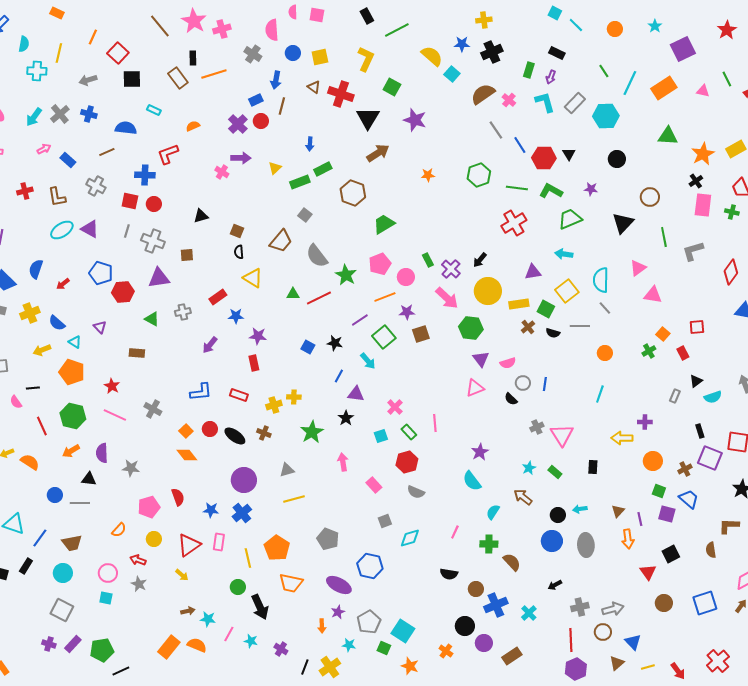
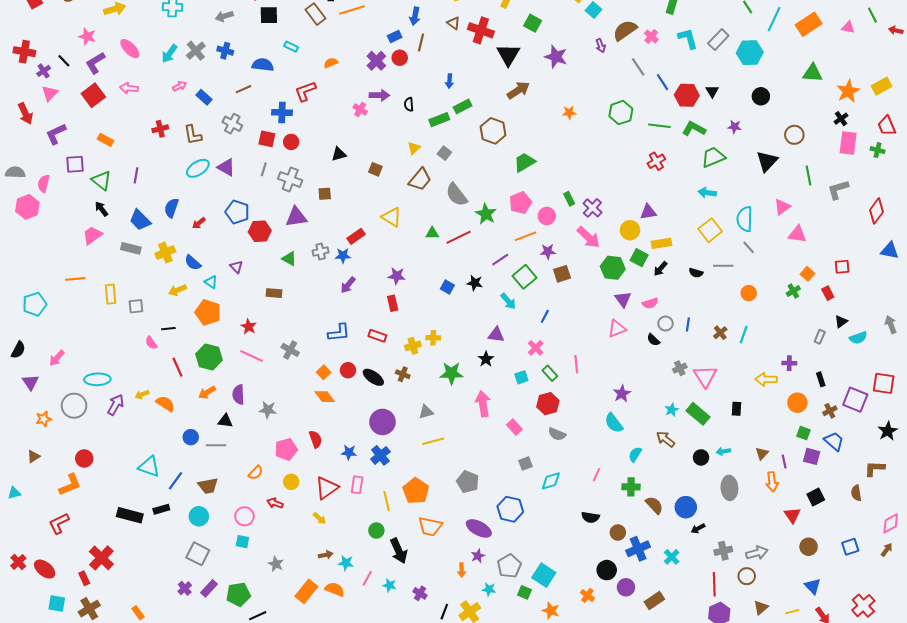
purple arrow: (551, 77) -> (601, 46), moved, turned -40
yellow triangle: (275, 168) -> (414, 148), moved
red cross: (514, 223) -> (656, 161), size x0.7
black semicircle: (239, 252) -> (409, 104), moved
black arrow: (480, 260) -> (660, 269), moved
purple triangle: (533, 272) -> (648, 212), moved
yellow circle: (488, 291) -> (630, 230), size x0.7
green square: (546, 309) -> (639, 258), moved
blue star: (236, 316) -> (343, 256), moved
brown cross: (528, 327) -> (720, 333), moved
blue line: (339, 376) -> (545, 316), moved
black rectangle: (700, 431) -> (821, 379), moved
green star: (312, 432) -> (451, 373), turned 30
pink arrow: (343, 462) -> (483, 404), size x1.4
green rectangle: (555, 472) -> (698, 414), size x1.6
blue circle: (552, 541) -> (686, 507), moved
black rectangle: (26, 566) -> (161, 509), turned 42
gray star: (139, 584) -> (276, 564), moved
blue square: (705, 603) -> (850, 547), size x0.7
blue triangle: (633, 642) -> (813, 586), moved
purple cross: (49, 644) -> (185, 588), turned 32

